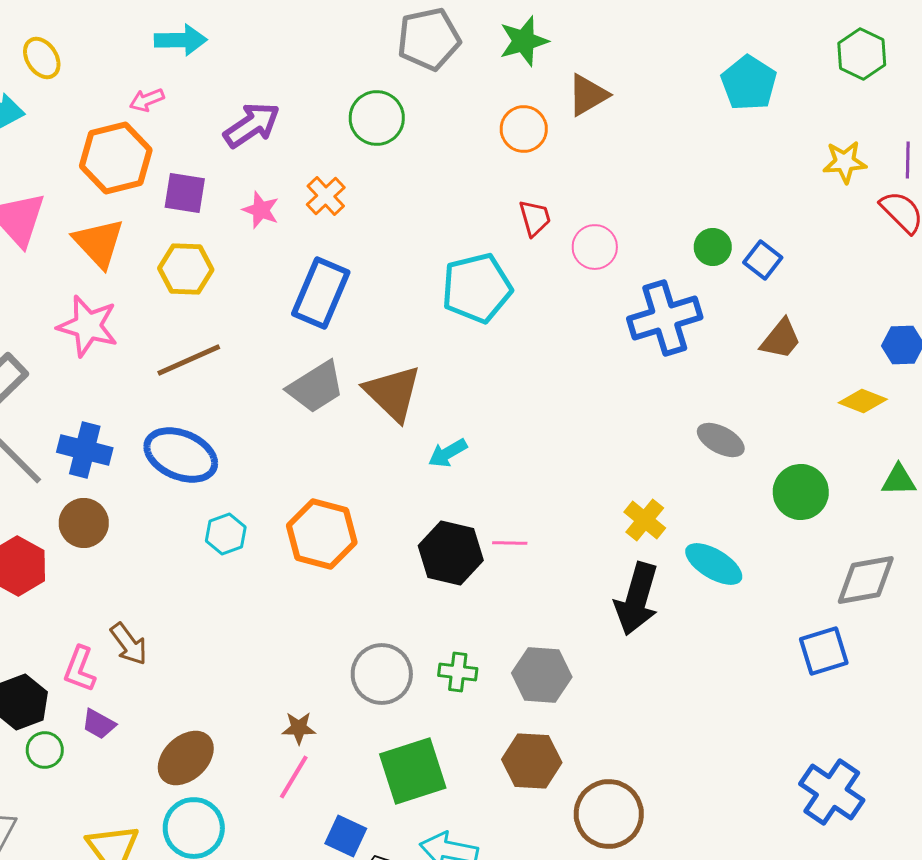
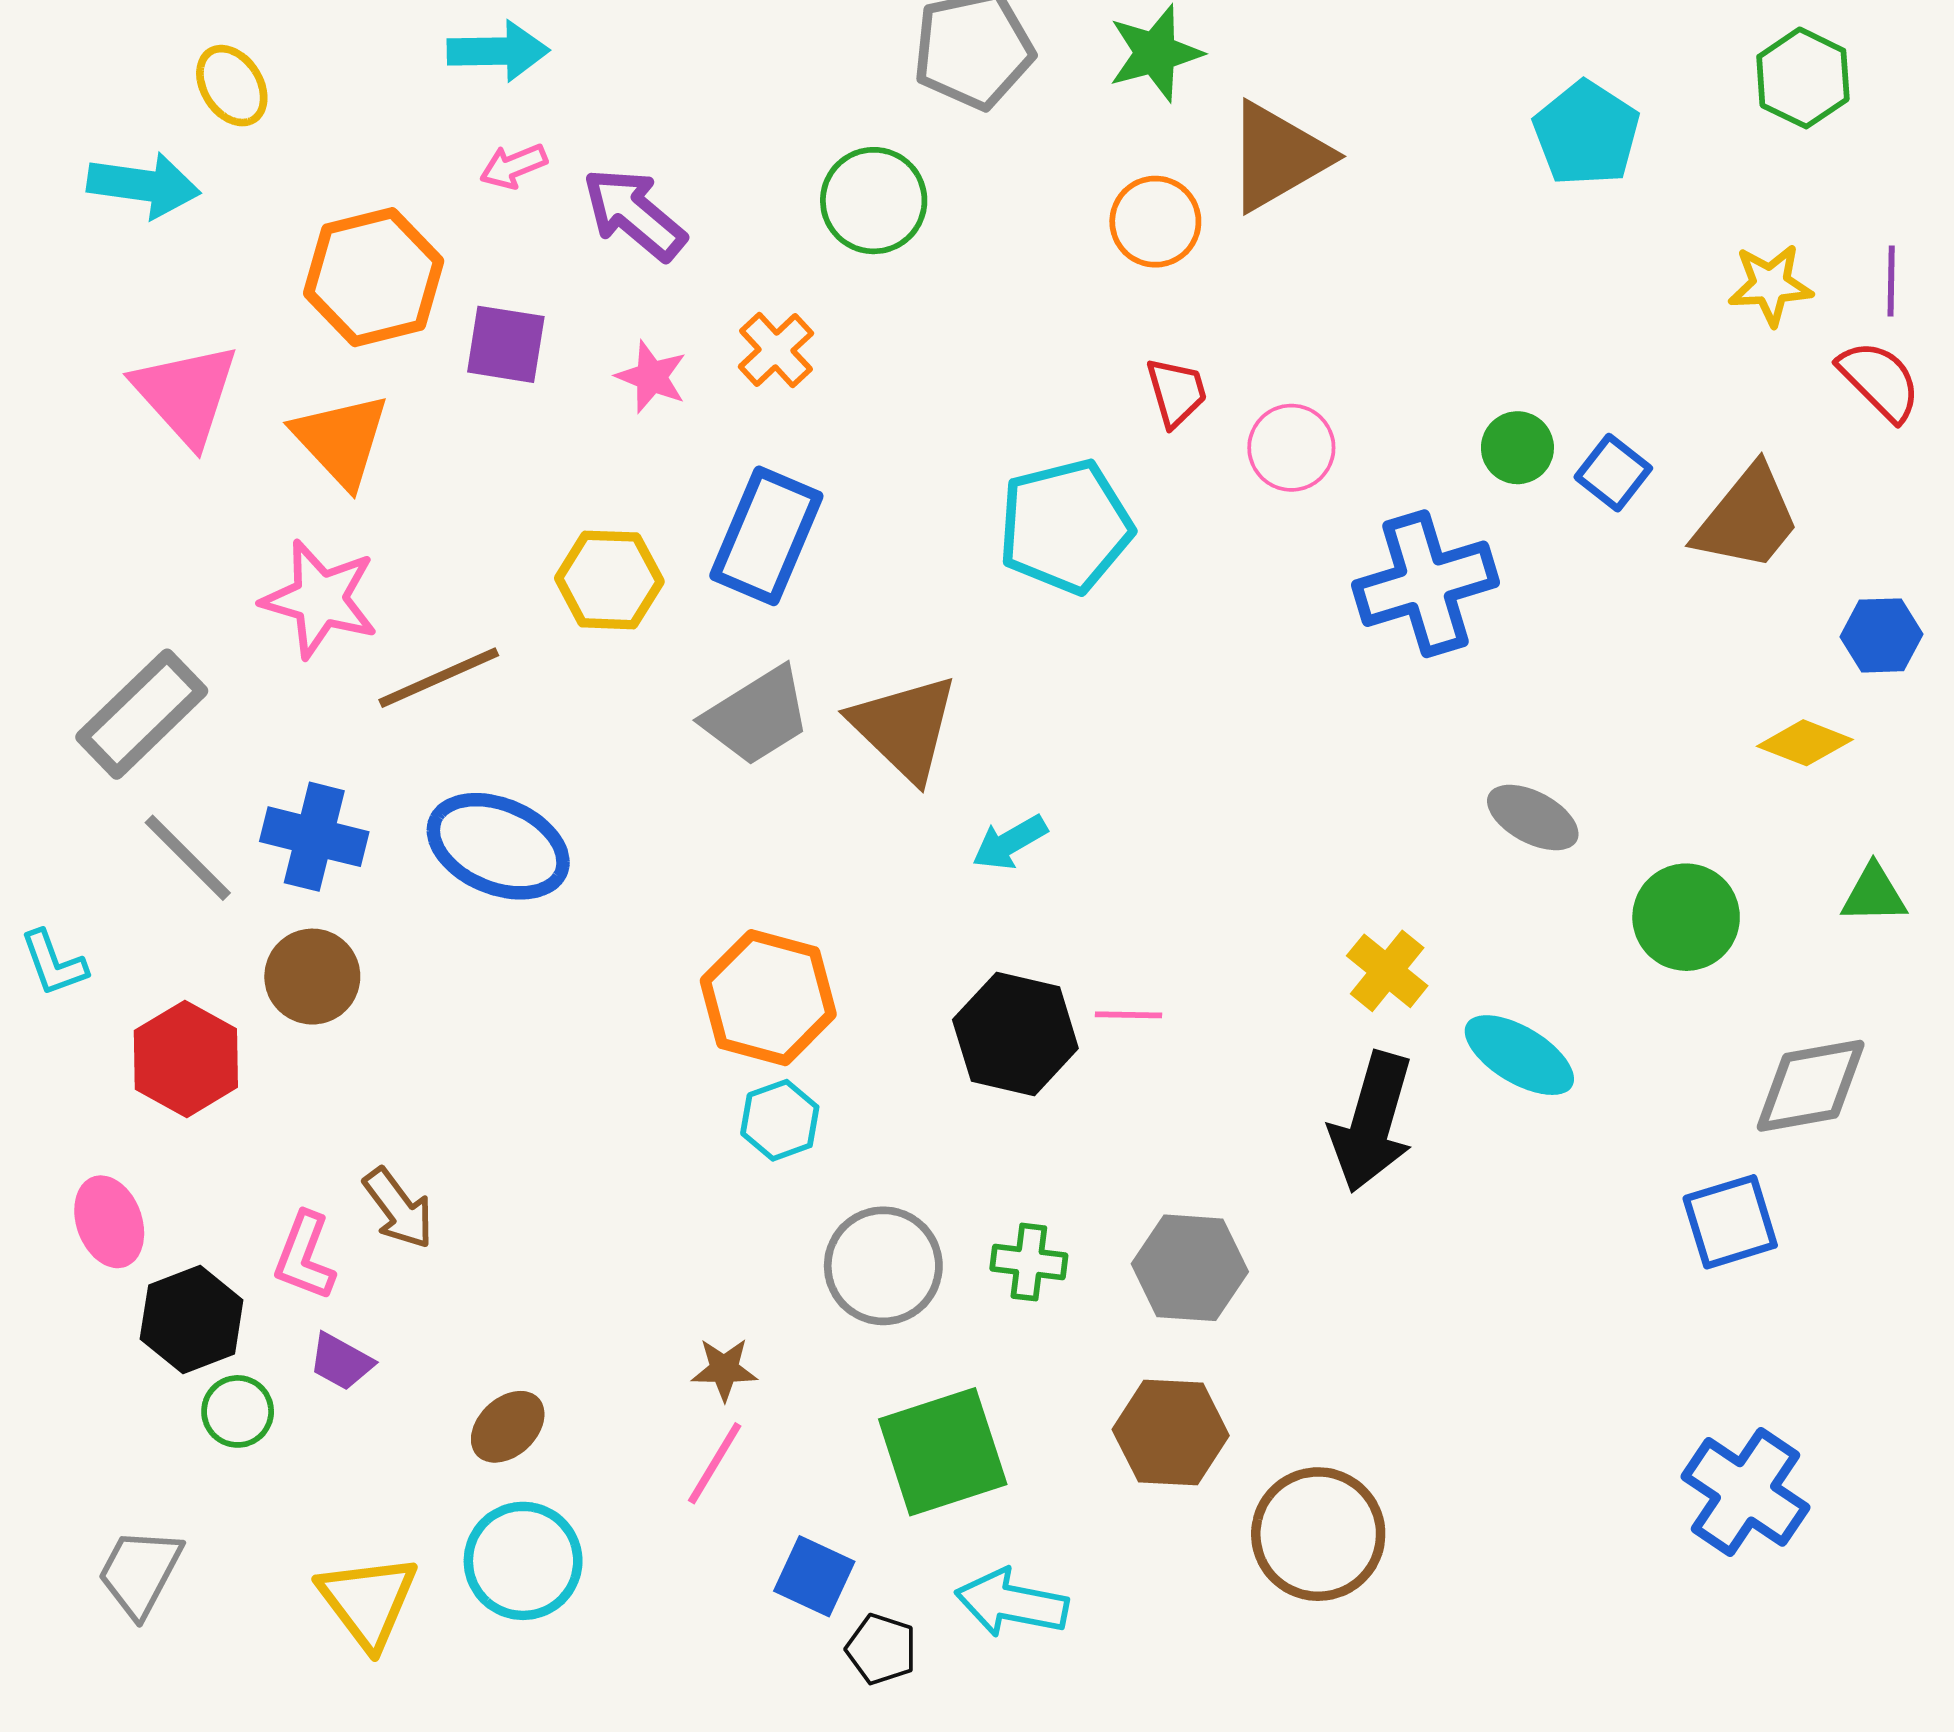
brown triangle: (588, 95) -> (1278, 156), size x1.4
pink arrow: (147, 100) -> (513, 166), moved
purple arrow: (252, 125) -> (634, 214), turned -106
yellow hexagon: (186, 269) -> (609, 580), moved
brown trapezoid: (781, 339) -> (1747, 519), moved, size x1.4
brown line: (189, 360) -> (439, 678), moved
cyan hexagon: (226, 534) -> (780, 1120), moved
brown ellipse: (186, 758) -> (508, 1427), size x0.7

